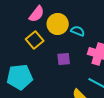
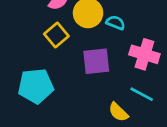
purple square: (64, 59) -> (96, 61), size x1.5

